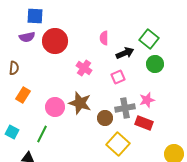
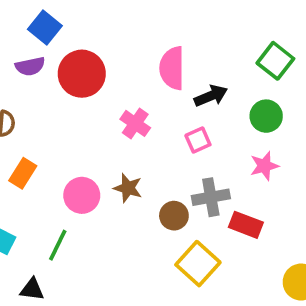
blue square: (35, 16) -> (45, 28), turned 36
pink semicircle: (104, 38) -> (172, 68), size x1.6
green square: (149, 39) -> (275, 61), moved
pink star: (147, 100) -> (264, 166), moved
brown star: (80, 103) -> (128, 188), size x0.7

